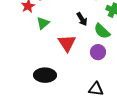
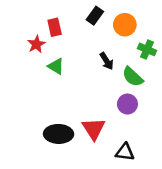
green triangle: (43, 23) -> (56, 66), turned -48
red triangle: (67, 43) -> (94, 129), moved

